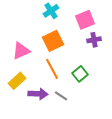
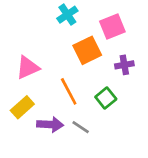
purple cross: (94, 40) -> (124, 65), moved
orange square: (53, 41) -> (87, 50), moved

